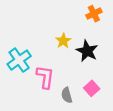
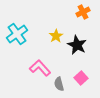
cyan cross: (19, 60) -> (17, 34), moved
pink L-shape: (45, 77) -> (40, 68), turned -50

